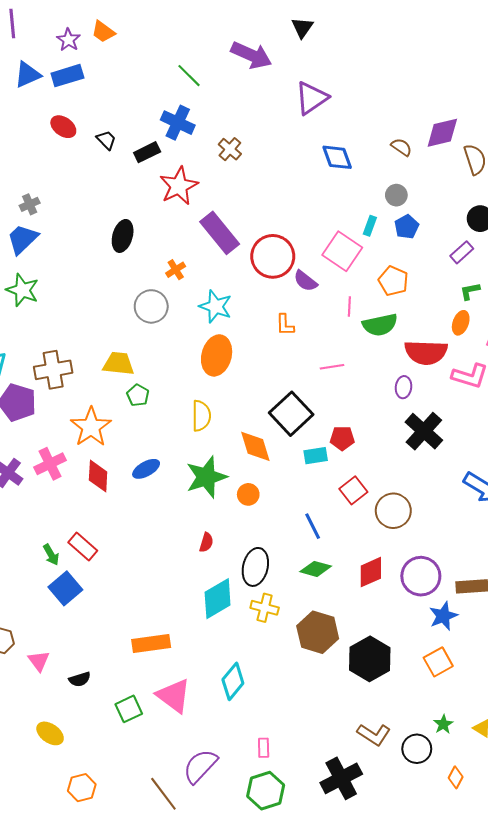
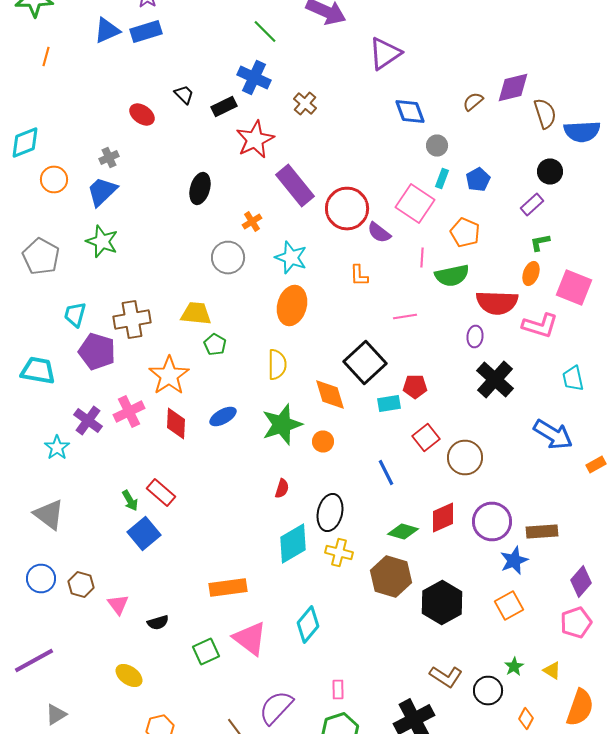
red ellipse: (63, 127) -> (142, 114), moved
brown semicircle: (401, 147) -> (473, 102), turned -75
gray circle: (396, 195) -> (437, 146), moved
green diamond: (316, 569) -> (403, 532), moved

